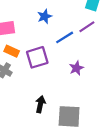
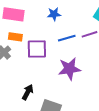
orange rectangle: (12, 51) -> (15, 37), turned -32
purple star: (76, 68) -> (69, 69), size x1.6

